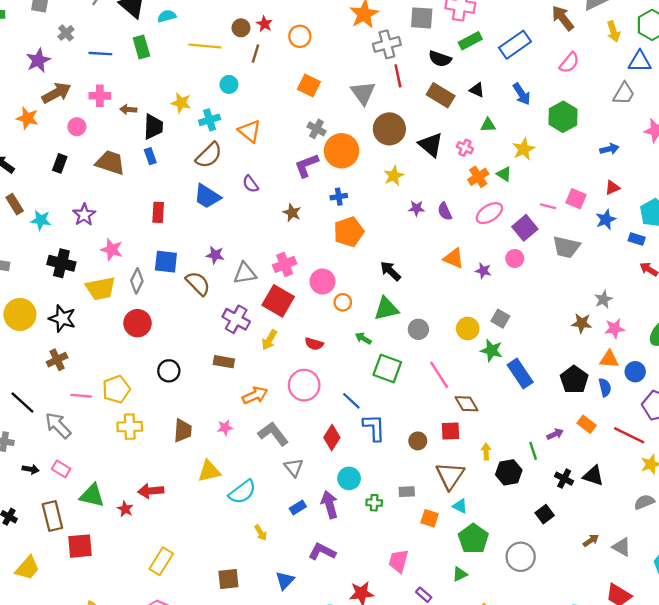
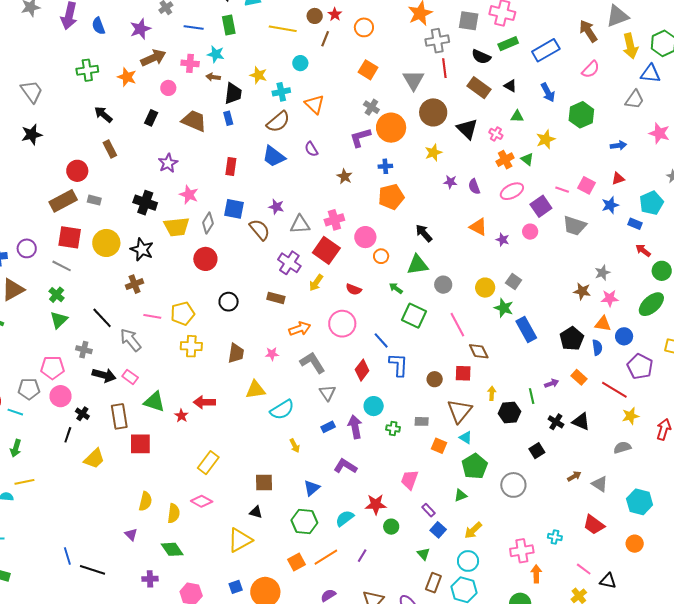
yellow arrow: (613, 31) -> (630, 46), size x1.4
cyan star: (41, 220) -> (216, 54), moved
black arrow: (31, 469) -> (104, 375), size x1.6

